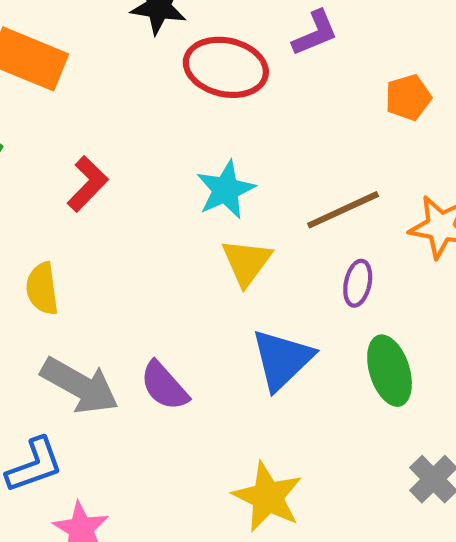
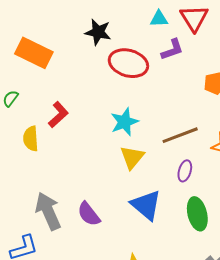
yellow semicircle: (42, 289) -> (31, 139), moved
blue triangle: (282, 359) -> (146, 205), turned -40
gray arrow: (80, 386) -> (48, 211), turned -147

